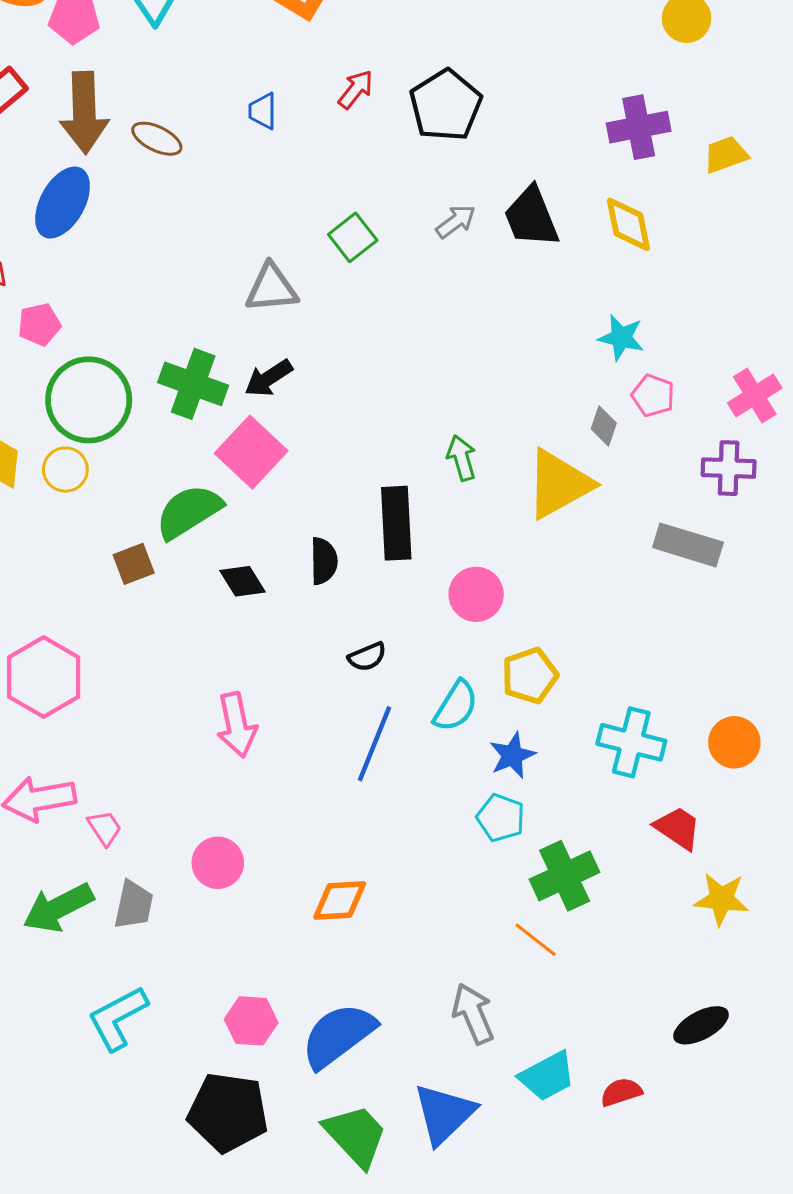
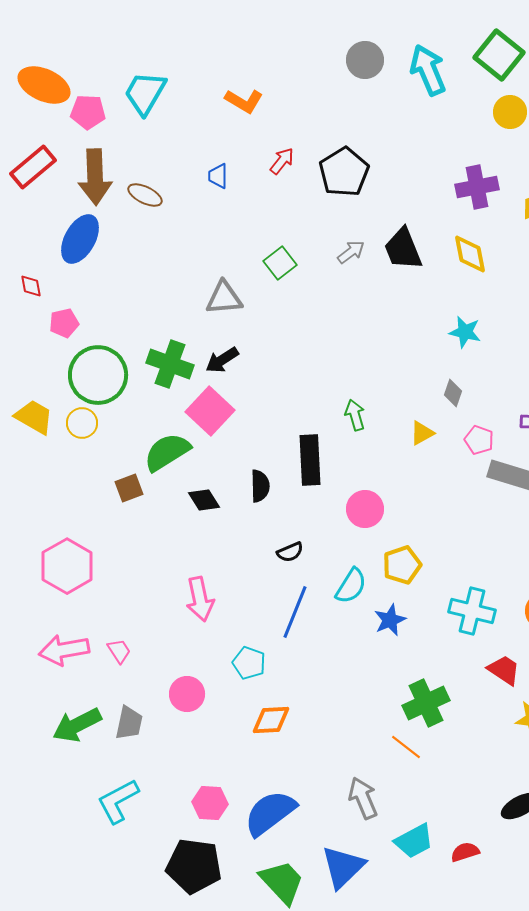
pink pentagon: (653, 396) -> (479, 440), moved
yellow triangle: (559, 484) -> (422, 433), size x0.5
cyan pentagon: (501, 818) -> (249, 663), moved
pink trapezoid: (105, 828) -> (119, 651), moved

